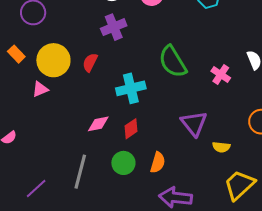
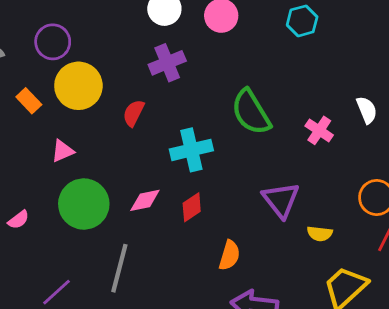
yellow circle: (53, 60) -> (78, 86), moved
green circle: (123, 163) -> (84, 204), moved, size x1.5

